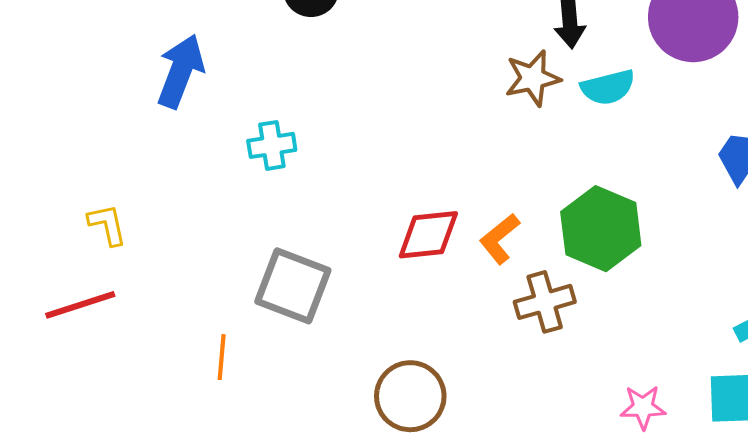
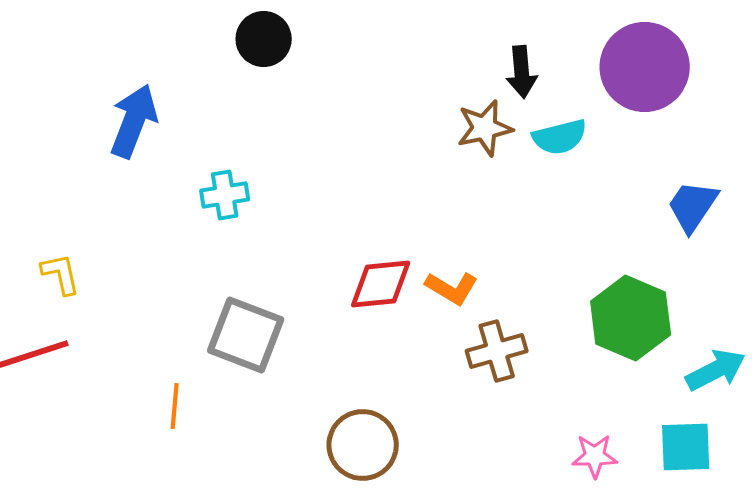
green hexagon: (601, 229) -> (631, 318), moved
orange L-shape: (500, 239) -> (452, 288), turned -110

